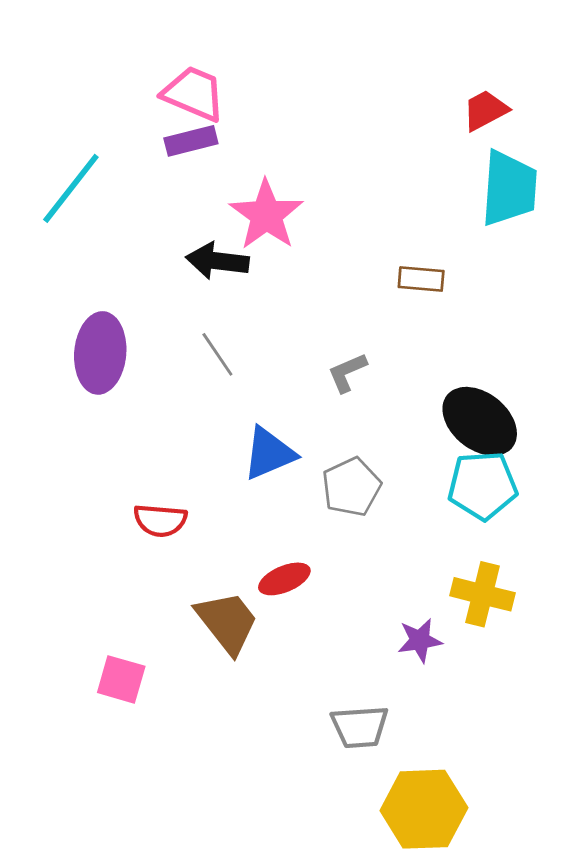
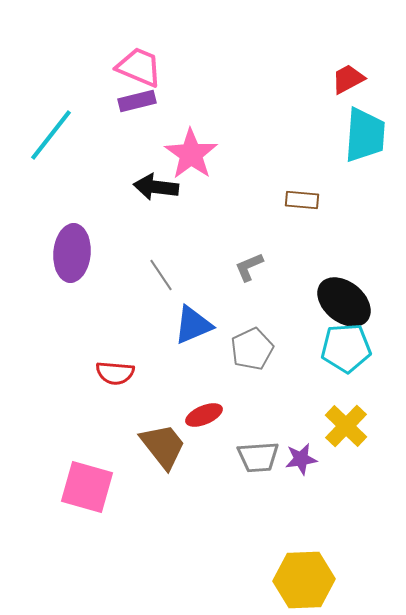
gray line: (217, 354) -> (161, 275), moved
yellow cross: (482, 594) -> (346, 426), turned 30
pink square: (121, 679) -> (87, 487), size x1.5
gray trapezoid: (360, 727) -> (258, 457), moved

